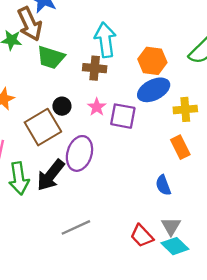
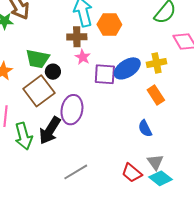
green trapezoid: (51, 57) -> (38, 59), moved
orange hexagon: (152, 61) -> (109, 24), moved
blue ellipse: (154, 90) -> (127, 68), moved
pink star: (97, 107) -> (83, 57), moved

